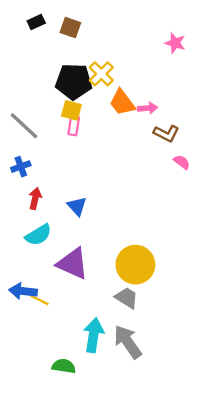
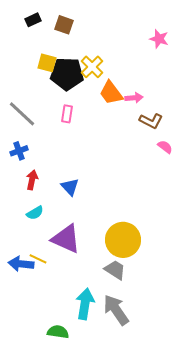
yellow square: (71, 110) -> (47, 63), moved
cyan semicircle: (38, 235) -> (35, 213), size x0.7
yellow line: (40, 300) -> (38, 259), moved

